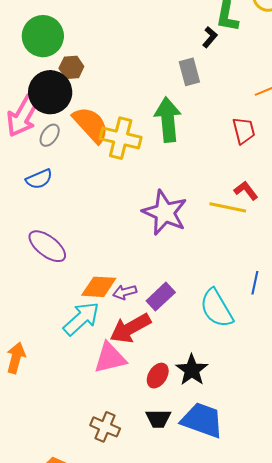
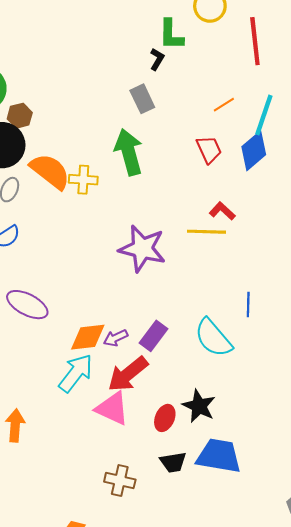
yellow cross: (121, 138) -> (83, 180), size x0.7
pink triangle: (110, 358) -> (112, 409), turned 48

